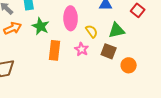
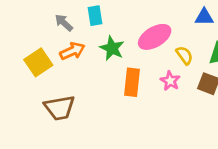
pink ellipse: (71, 18) -> (155, 37), turned 60

